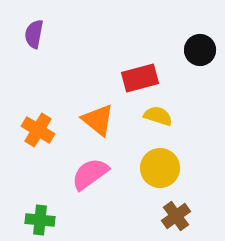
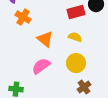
red rectangle: (140, 78) -> (76, 12), moved
orange cross: (38, 130) -> (23, 17), moved

